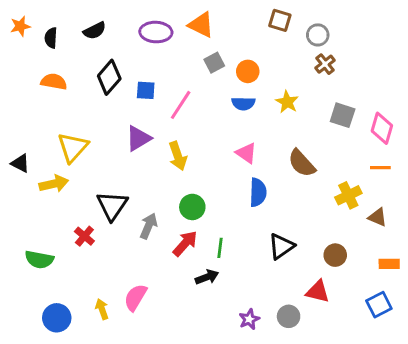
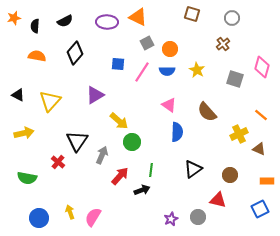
gray circle: (318, 35) -> (232, 18), moved
blue square: (146, 90) -> (118, 64), moved
pink line: (181, 105) -> (142, 72), moved
pink diamond: (382, 128) -> (262, 67), moved
yellow arrow: (178, 156) -> (119, 121), moved, turned -30
black triangle: (20, 163) -> (18, 95), moved
orange line: (380, 168) -> (261, 115), turned 40
yellow arrow: (54, 184) -> (24, 133), moved
red arrow: (185, 243) -> (120, 176), moved
pink semicircle: (135, 297) -> (93, 217), moved

